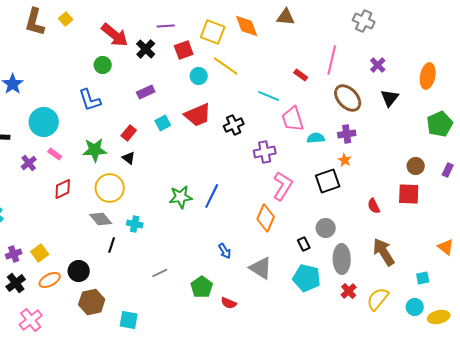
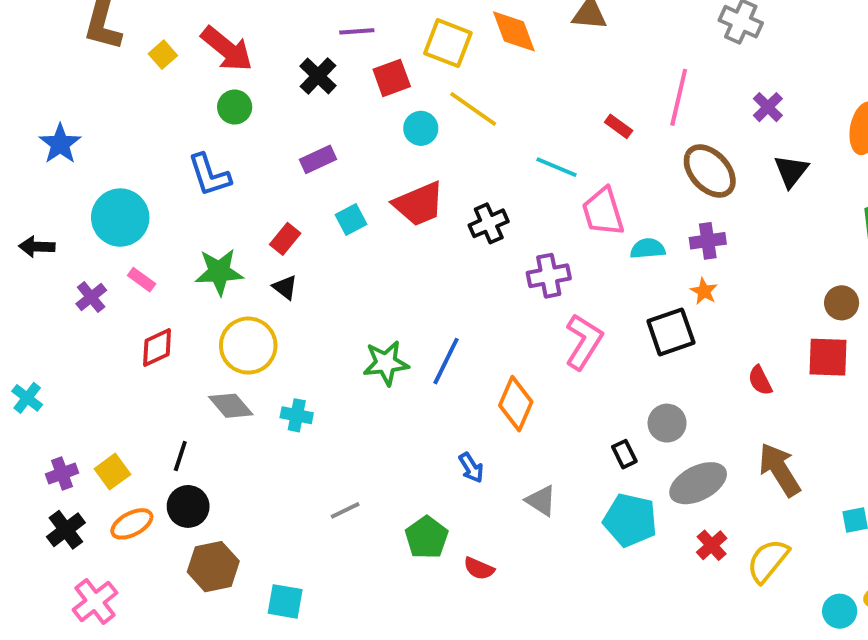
yellow square: (66, 19) -> (163, 55), moved
red arrow: (115, 35) -> (227, 49), moved
orange diamond: (266, 218) -> (516, 404), moved
black line: (112, 245) -> (180, 456), moved
gray ellipse: (342, 259) -> (698, 483), turned 64
gray triangle: (261, 268) -> (541, 501), size x0.7
cyan circle: (415, 307) -> (840, 611), moved

